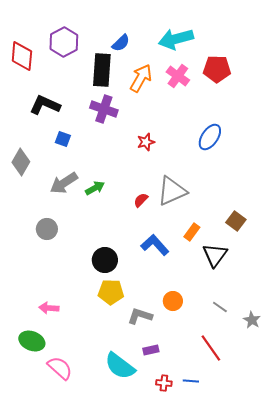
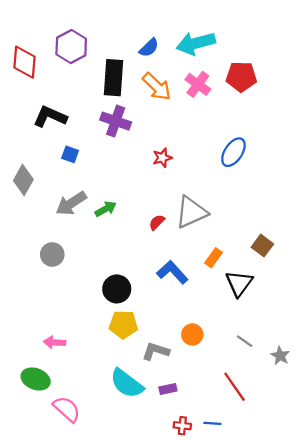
blue semicircle: (121, 43) -> (149, 48), moved
orange arrow: (141, 78) -> (157, 87), turned 104
cyan semicircle: (120, 366) -> (127, 383), moved

